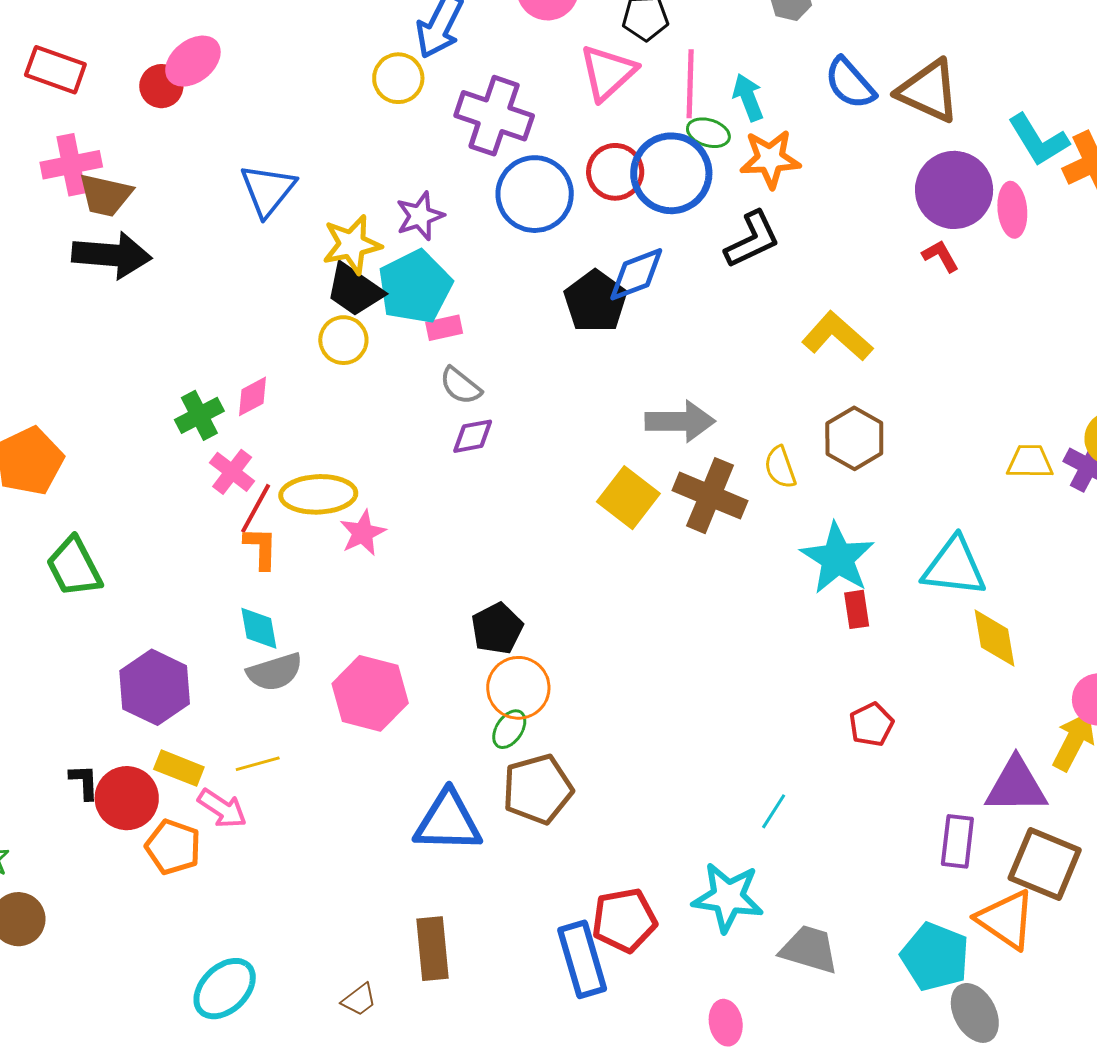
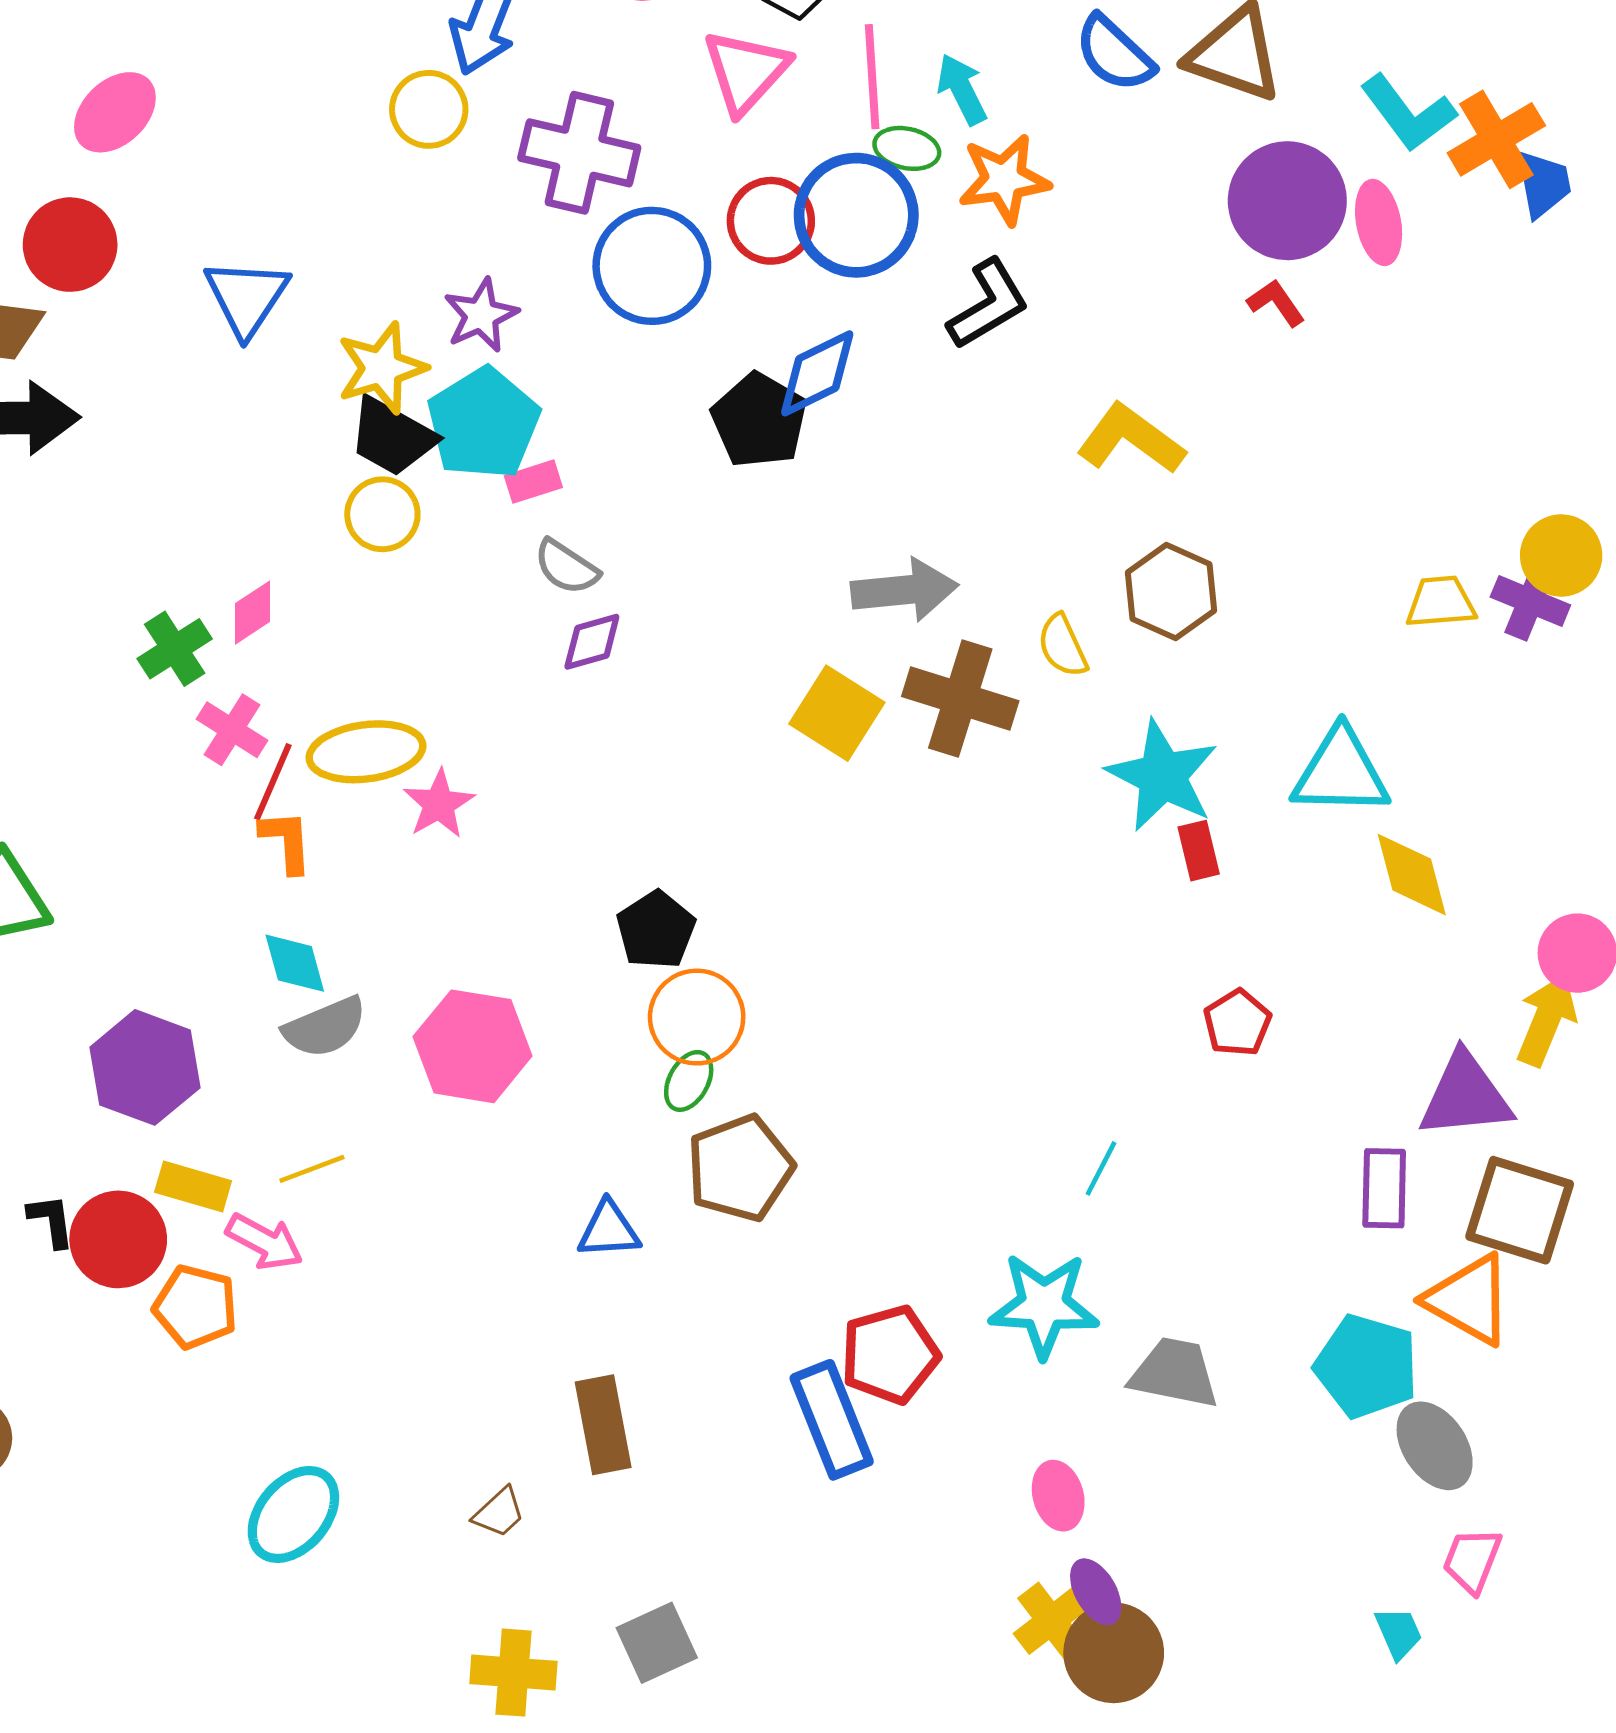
red circle: (161, 86) -> (70, 245), moved, size x1.4
blue triangle: (448, 822) -> (609, 1230), size x0.6

